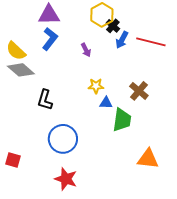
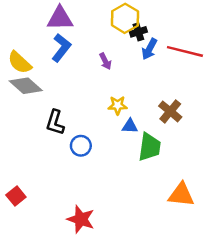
black cross: (113, 26) -> (138, 32), turned 32
blue circle: (63, 139) -> (81, 146), moved, size x0.6
red square: (13, 160) -> (16, 196), turned 35

